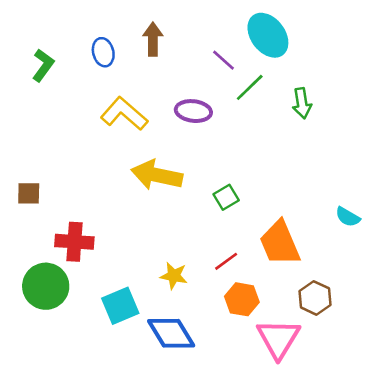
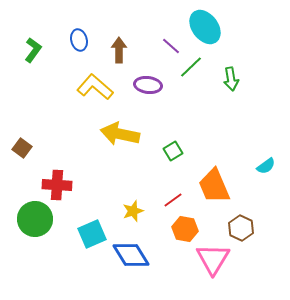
brown arrow: (153, 39) -> (119, 50), moved
brown square: (29, 193) -> (22, 148), turned 36
cyan semicircle: (348, 217) -> (266, 166), turned -66
yellow star: (174, 276) -> (133, 211), turned -30

